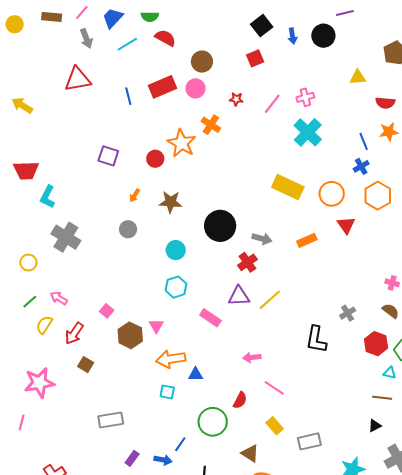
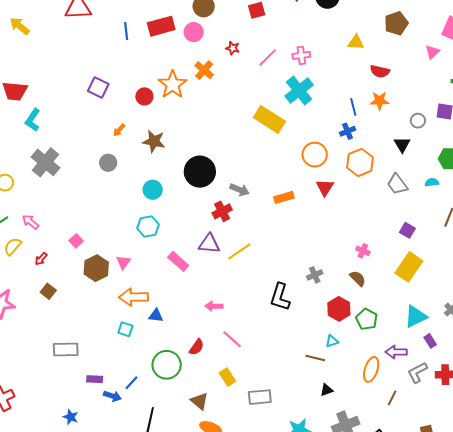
yellow rectangle: (288, 187) -> (269, 119), moved
red arrow: (74, 333) -> (41, 259), size x0.6
cyan triangle: (390, 373) -> (332, 341), moved, turned -40
brown line: (382, 398) -> (315, 358), moved
purple rectangle: (132, 458) -> (95, 379), moved, turned 49

